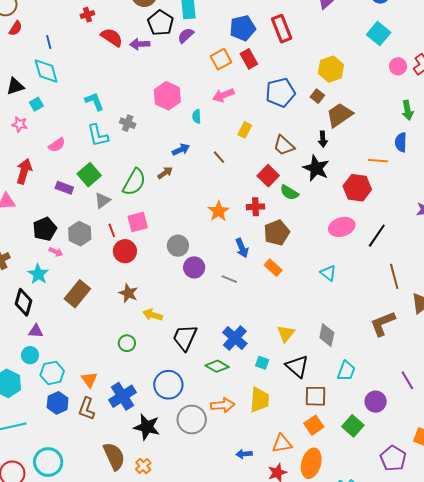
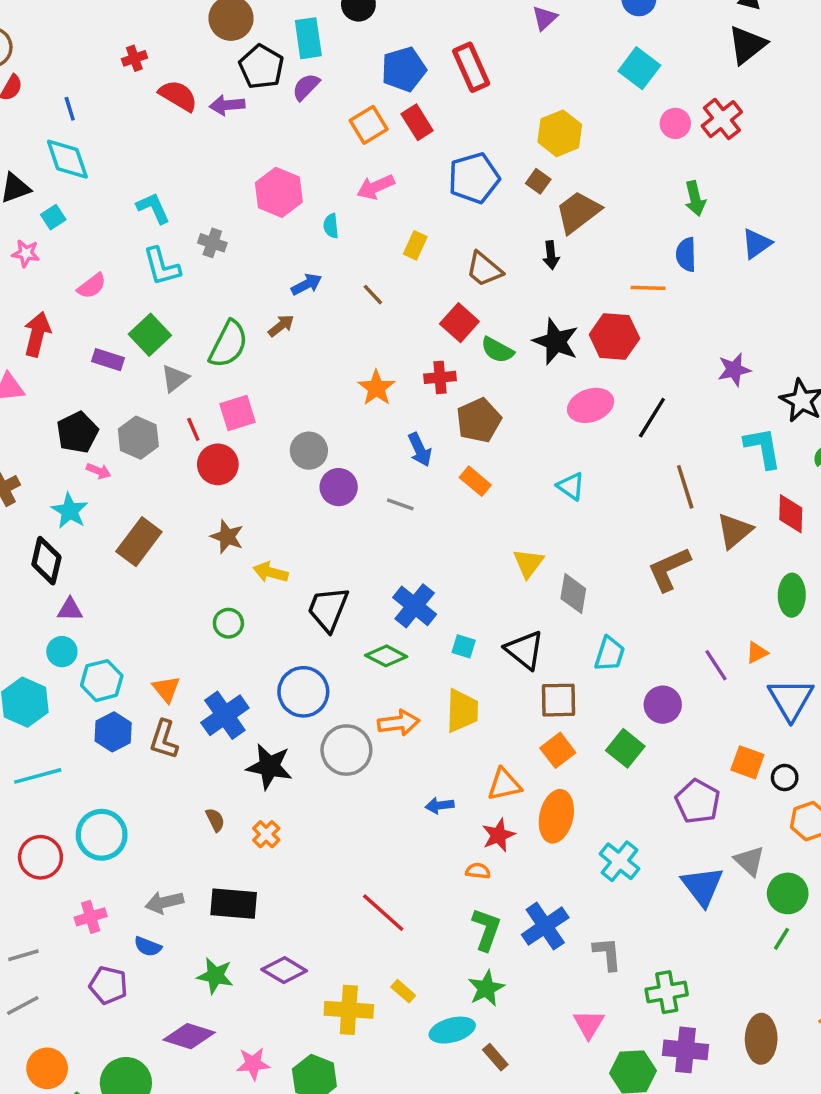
black star: (316, 168) -> (556, 341), moved
yellow triangle: (286, 334) -> (528, 563), moved
brown semicircle: (114, 456) -> (215, 820), size x0.5

